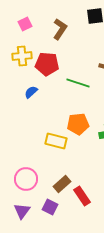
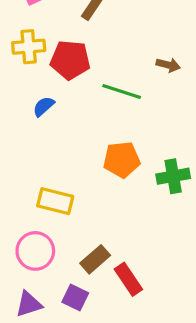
yellow rectangle: (56, 141) -> (55, 201), moved
purple triangle: (22, 211) -> (29, 304), turned 36

